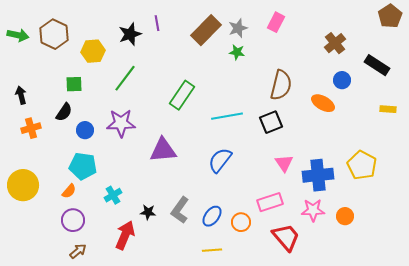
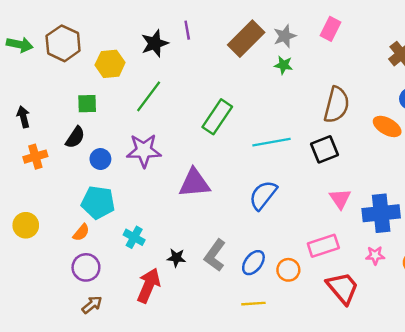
yellow circle: (23, 185) -> (26, 225), size x0.7
cyan cross: (113, 195) -> (134, 237), turned -30
pink star: (313, 210) -> (375, 255), size x0.7

